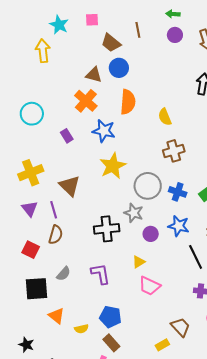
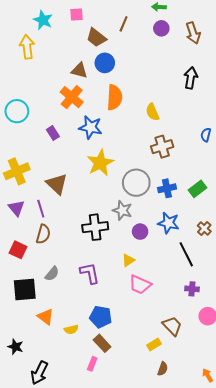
brown line: (138, 30) -> (124, 24), turned 35
blue cross: (178, 192) -> (167, 188), turned -30

